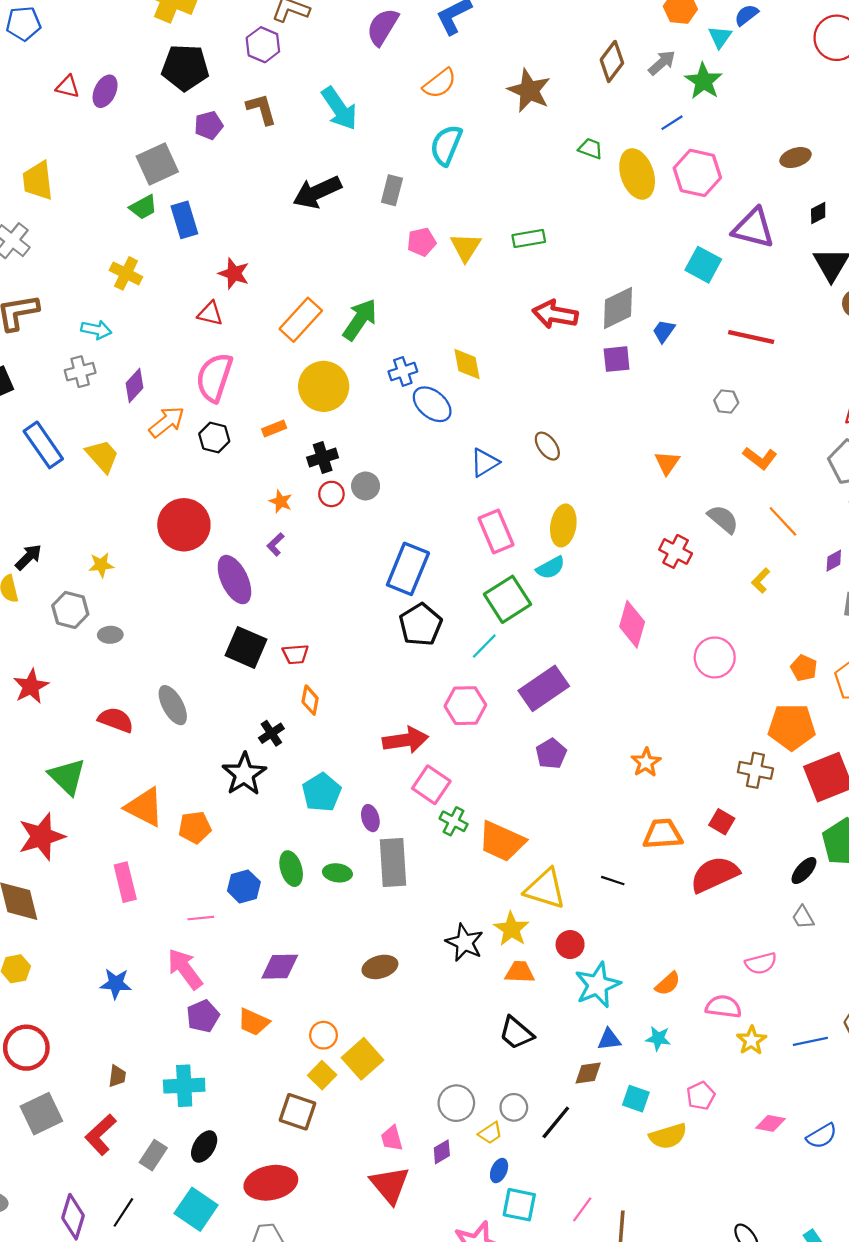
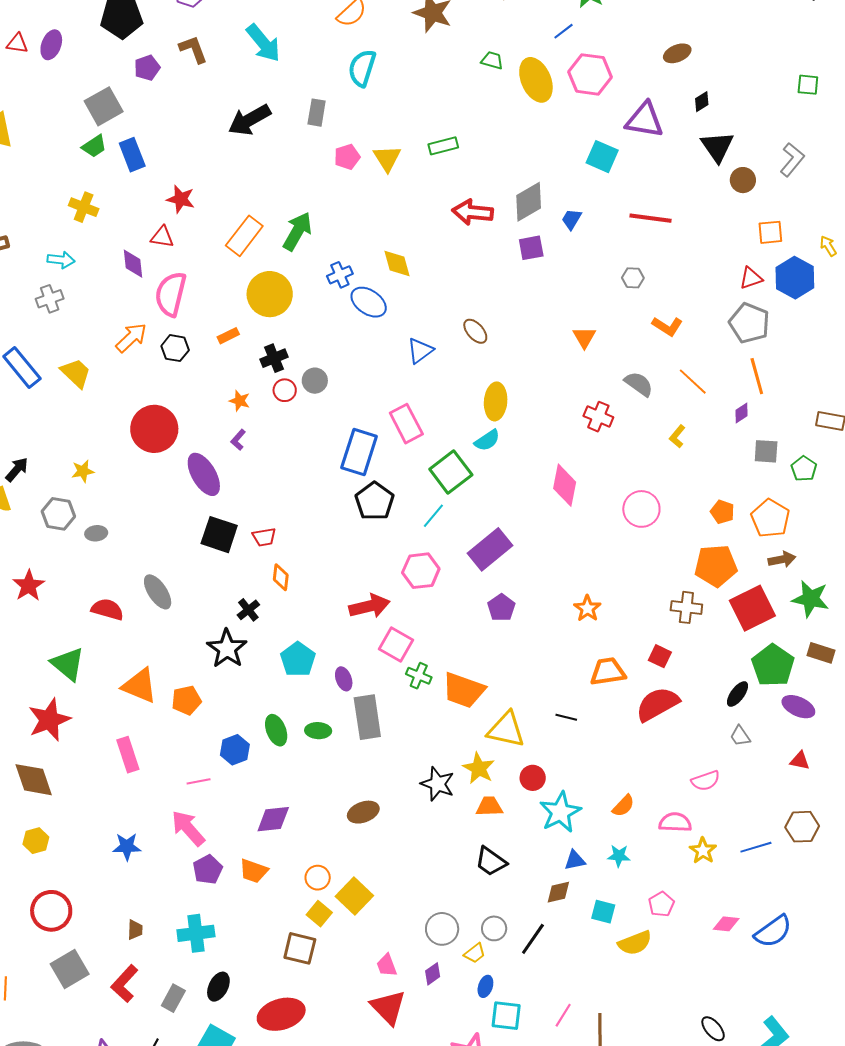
purple diamond: (134, 386) -> (133, 264), moved, turned -44
pink rectangle: (496, 531) -> (406, 424), moved
blue semicircle: (822, 1136) -> (773, 931), size x1.4

